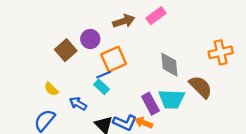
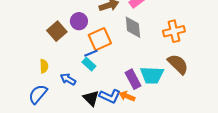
orange cross: (221, 52) -> (174, 31), moved
gray diamond: (169, 65) -> (133, 27), moved
yellow semicircle: (51, 89) -> (44, 66), turned -136

